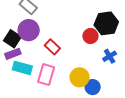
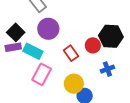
purple circle: (29, 30) -> (48, 29), moved
red rectangle: (52, 47) -> (71, 53), moved
cyan rectangle: (22, 68) -> (33, 51), moved

